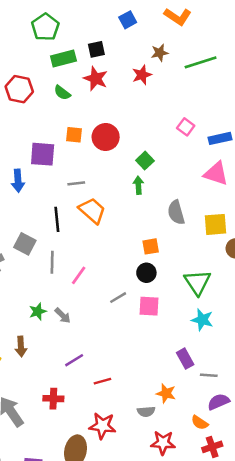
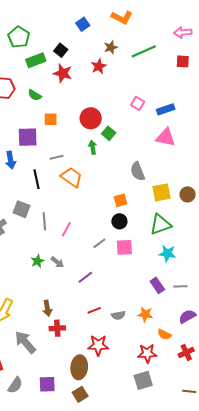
black square: (96, 49) -> (61, 50), turned -32
green semicircle: (62, 93) -> (35, 95), moved
red circle: (106, 137) -> (91, 118), moved
green arrow: (138, 185) -> (93, 147), moved
black line: (57, 219) -> (37, 179), moved
yellow square: (215, 224) -> (162, 192), moved
green triangle: (198, 282) -> (160, 224), turned 50
brown arrow: (21, 347) -> (47, 308), moved
purple line: (74, 360) -> (85, 277), moved
gray line: (209, 375) -> (180, 286), moved
gray semicircle: (146, 412) -> (118, 315), moved
orange semicircle: (200, 423) -> (164, 334), moved

